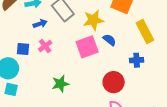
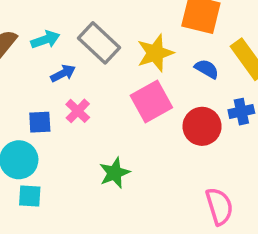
blue semicircle: (109, 40) -> (207, 69), moved
red circle: (114, 82) -> (202, 126), moved

